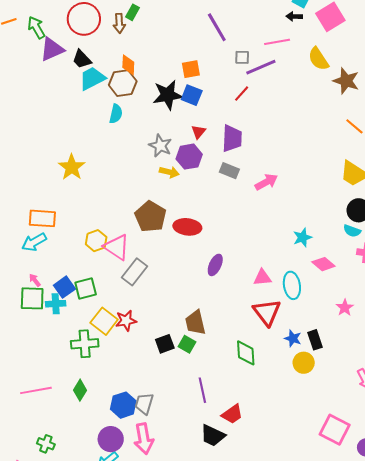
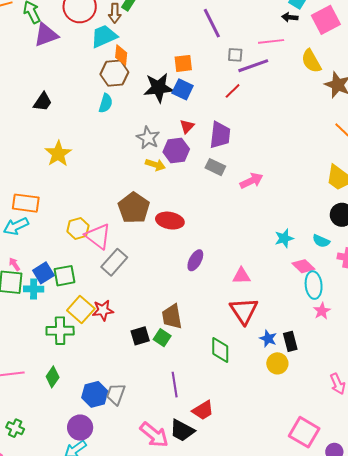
black trapezoid: (82, 59) -> (43, 102), moved, turned -105
cyan trapezoid: (92, 78) -> (104, 36), moved
cyan semicircle: (352, 231) -> (321, 241), moved
cyan ellipse: (292, 285) -> (314, 285), moved
pink arrow: (144, 439) -> (154, 435), moved, turned -44

